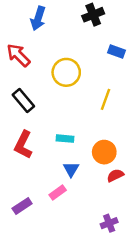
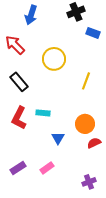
blue rectangle: (117, 52) -> (93, 33), moved
cyan rectangle: (65, 139) -> (43, 113), moved
pink rectangle: (58, 193) -> (47, 168), moved

